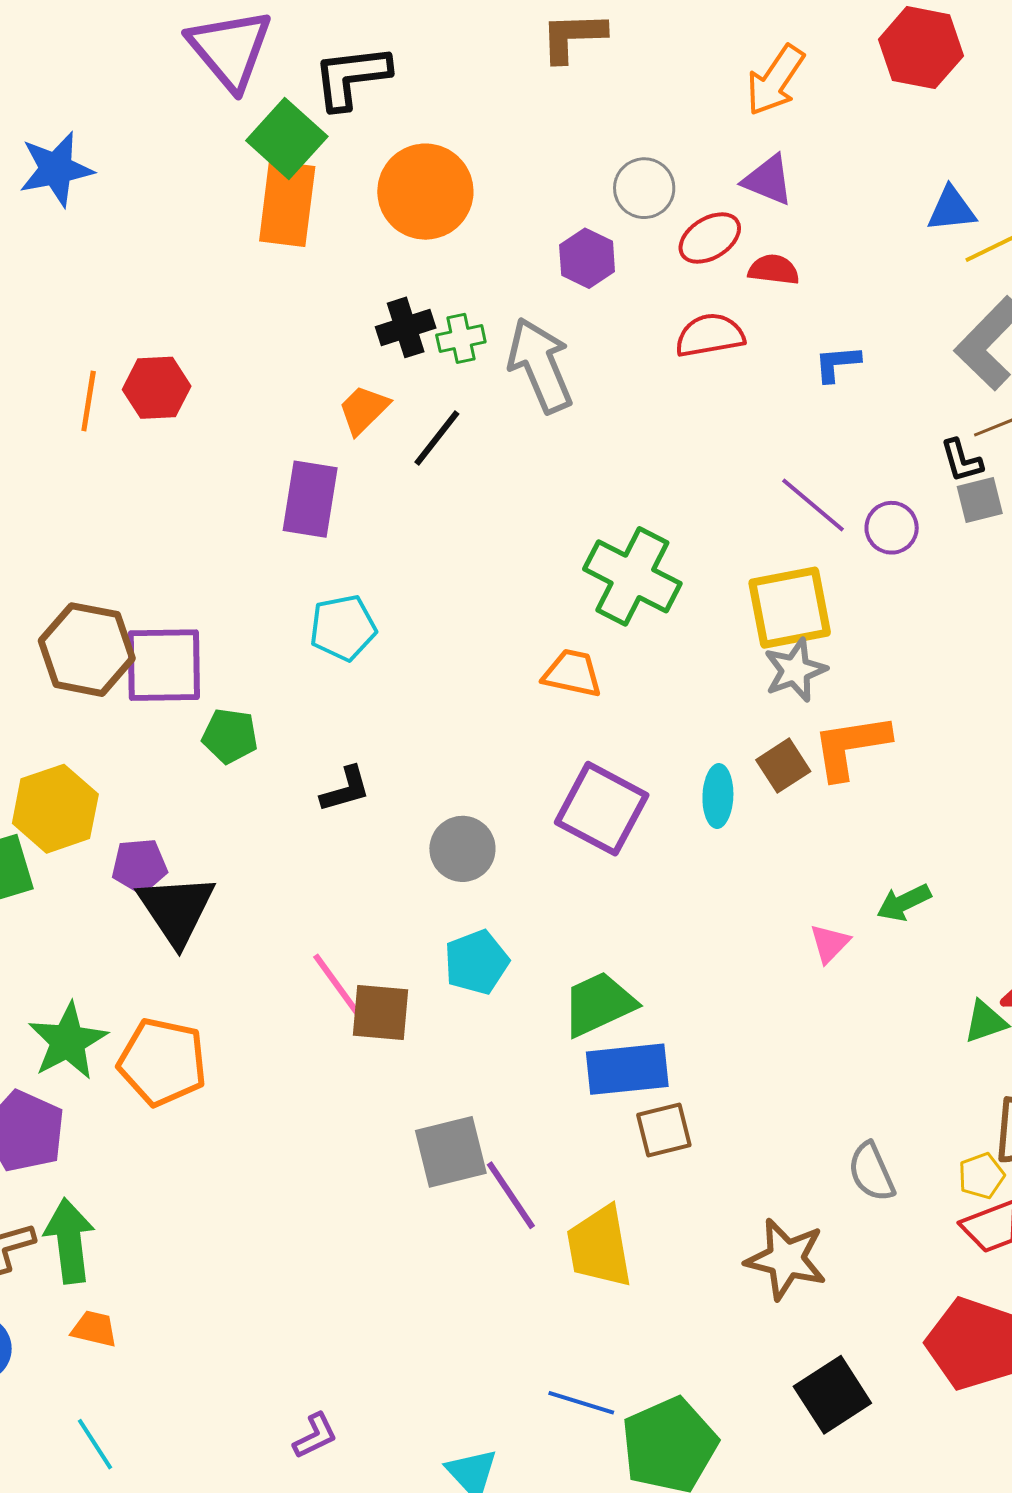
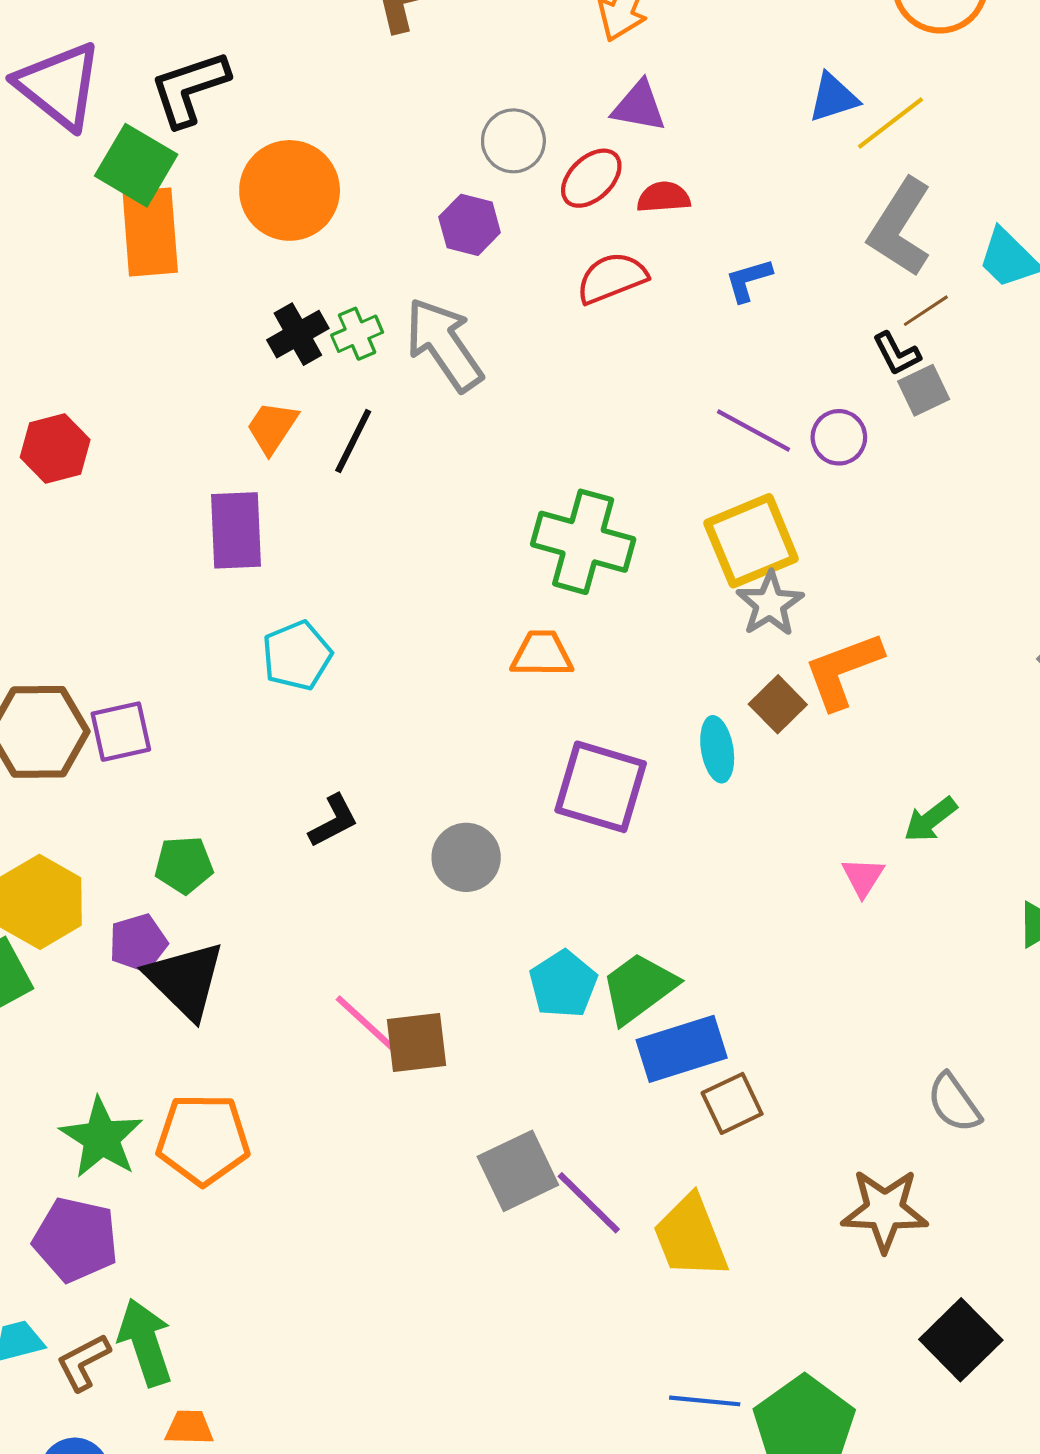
purple square: (164, 665) -> (121, 732), size x0.7
green pentagon: (230, 736) -> (184, 865), moved
cyan pentagon: (476, 962) -> (563, 984), moved

